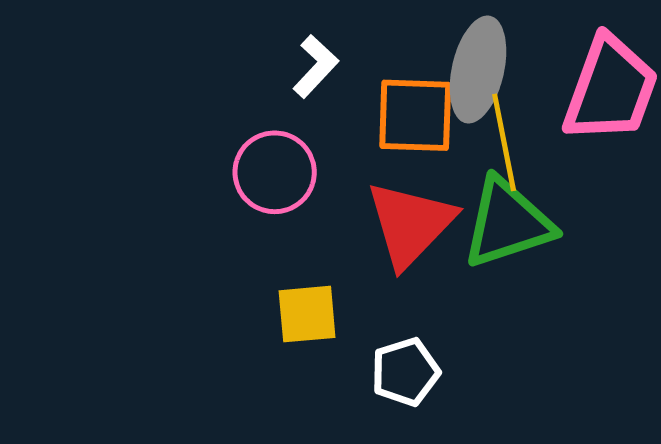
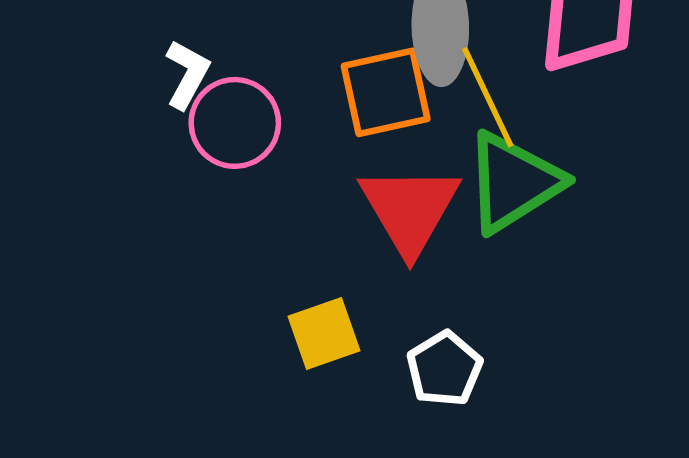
white L-shape: (316, 66) -> (187, 74), moved
pink circle: (275, 172) -> (235, 123), moved

